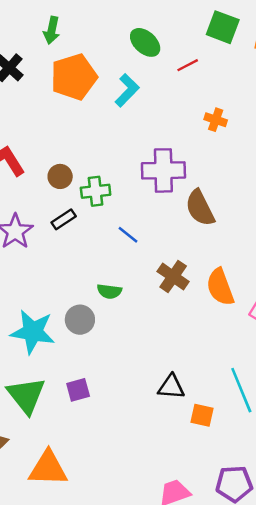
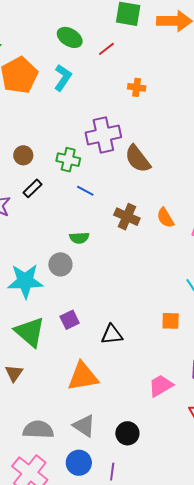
green cross: (96, 191) -> (68, 160), moved, turned 30
orange semicircle: (220, 287) -> (165, 218), size x0.7
black triangle: (171, 387) -> (112, 335), moved
orange triangle: (48, 468) -> (83, 377), moved

